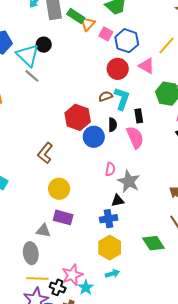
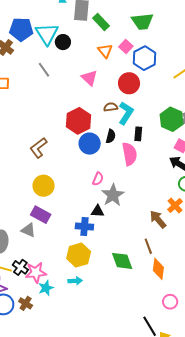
orange triangle: (88, 24) -> (105, 51), moved, turned -35
cyan triangle: (28, 55) -> (47, 34), moved
pink triangle: (147, 66) -> (89, 78), moved
gray triangle: (43, 231) -> (28, 230), moved
black cross: (58, 287) -> (20, 267), moved

